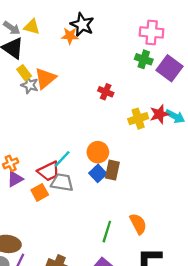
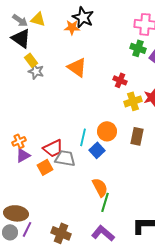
orange triangle: (45, 78) -> (77, 67), moved, turned -45
red cross: (106, 92) -> (120, 80), moved
orange circle: (98, 152) -> (107, 131), moved
cyan line: (62, 159) -> (83, 137), moved, turned -30
brown rectangle: (112, 170) -> (137, 136), moved
orange semicircle: (138, 224) -> (100, 187), moved

